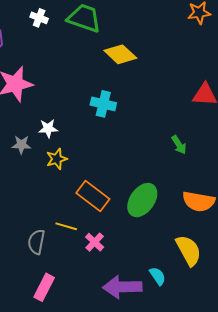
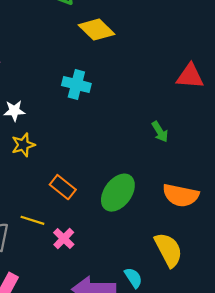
orange rectangle: (93, 196) -> (63, 187), size x0.7

